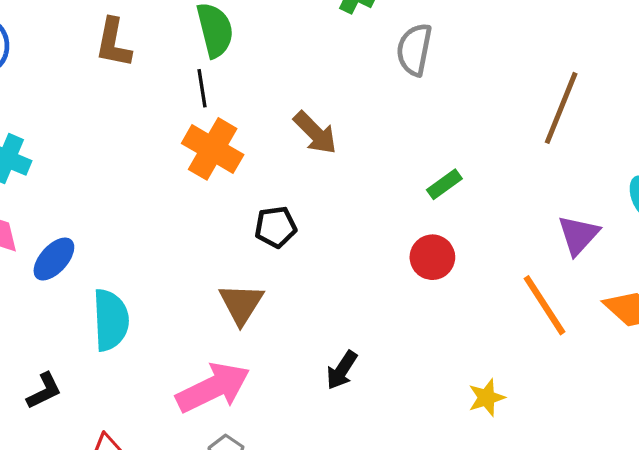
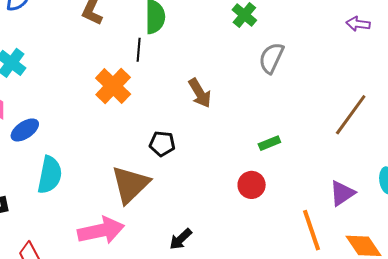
orange cross: (213, 149) -> (113, 86), moved
brown triangle: (241, 304) -> (130, 184), size x1.4

